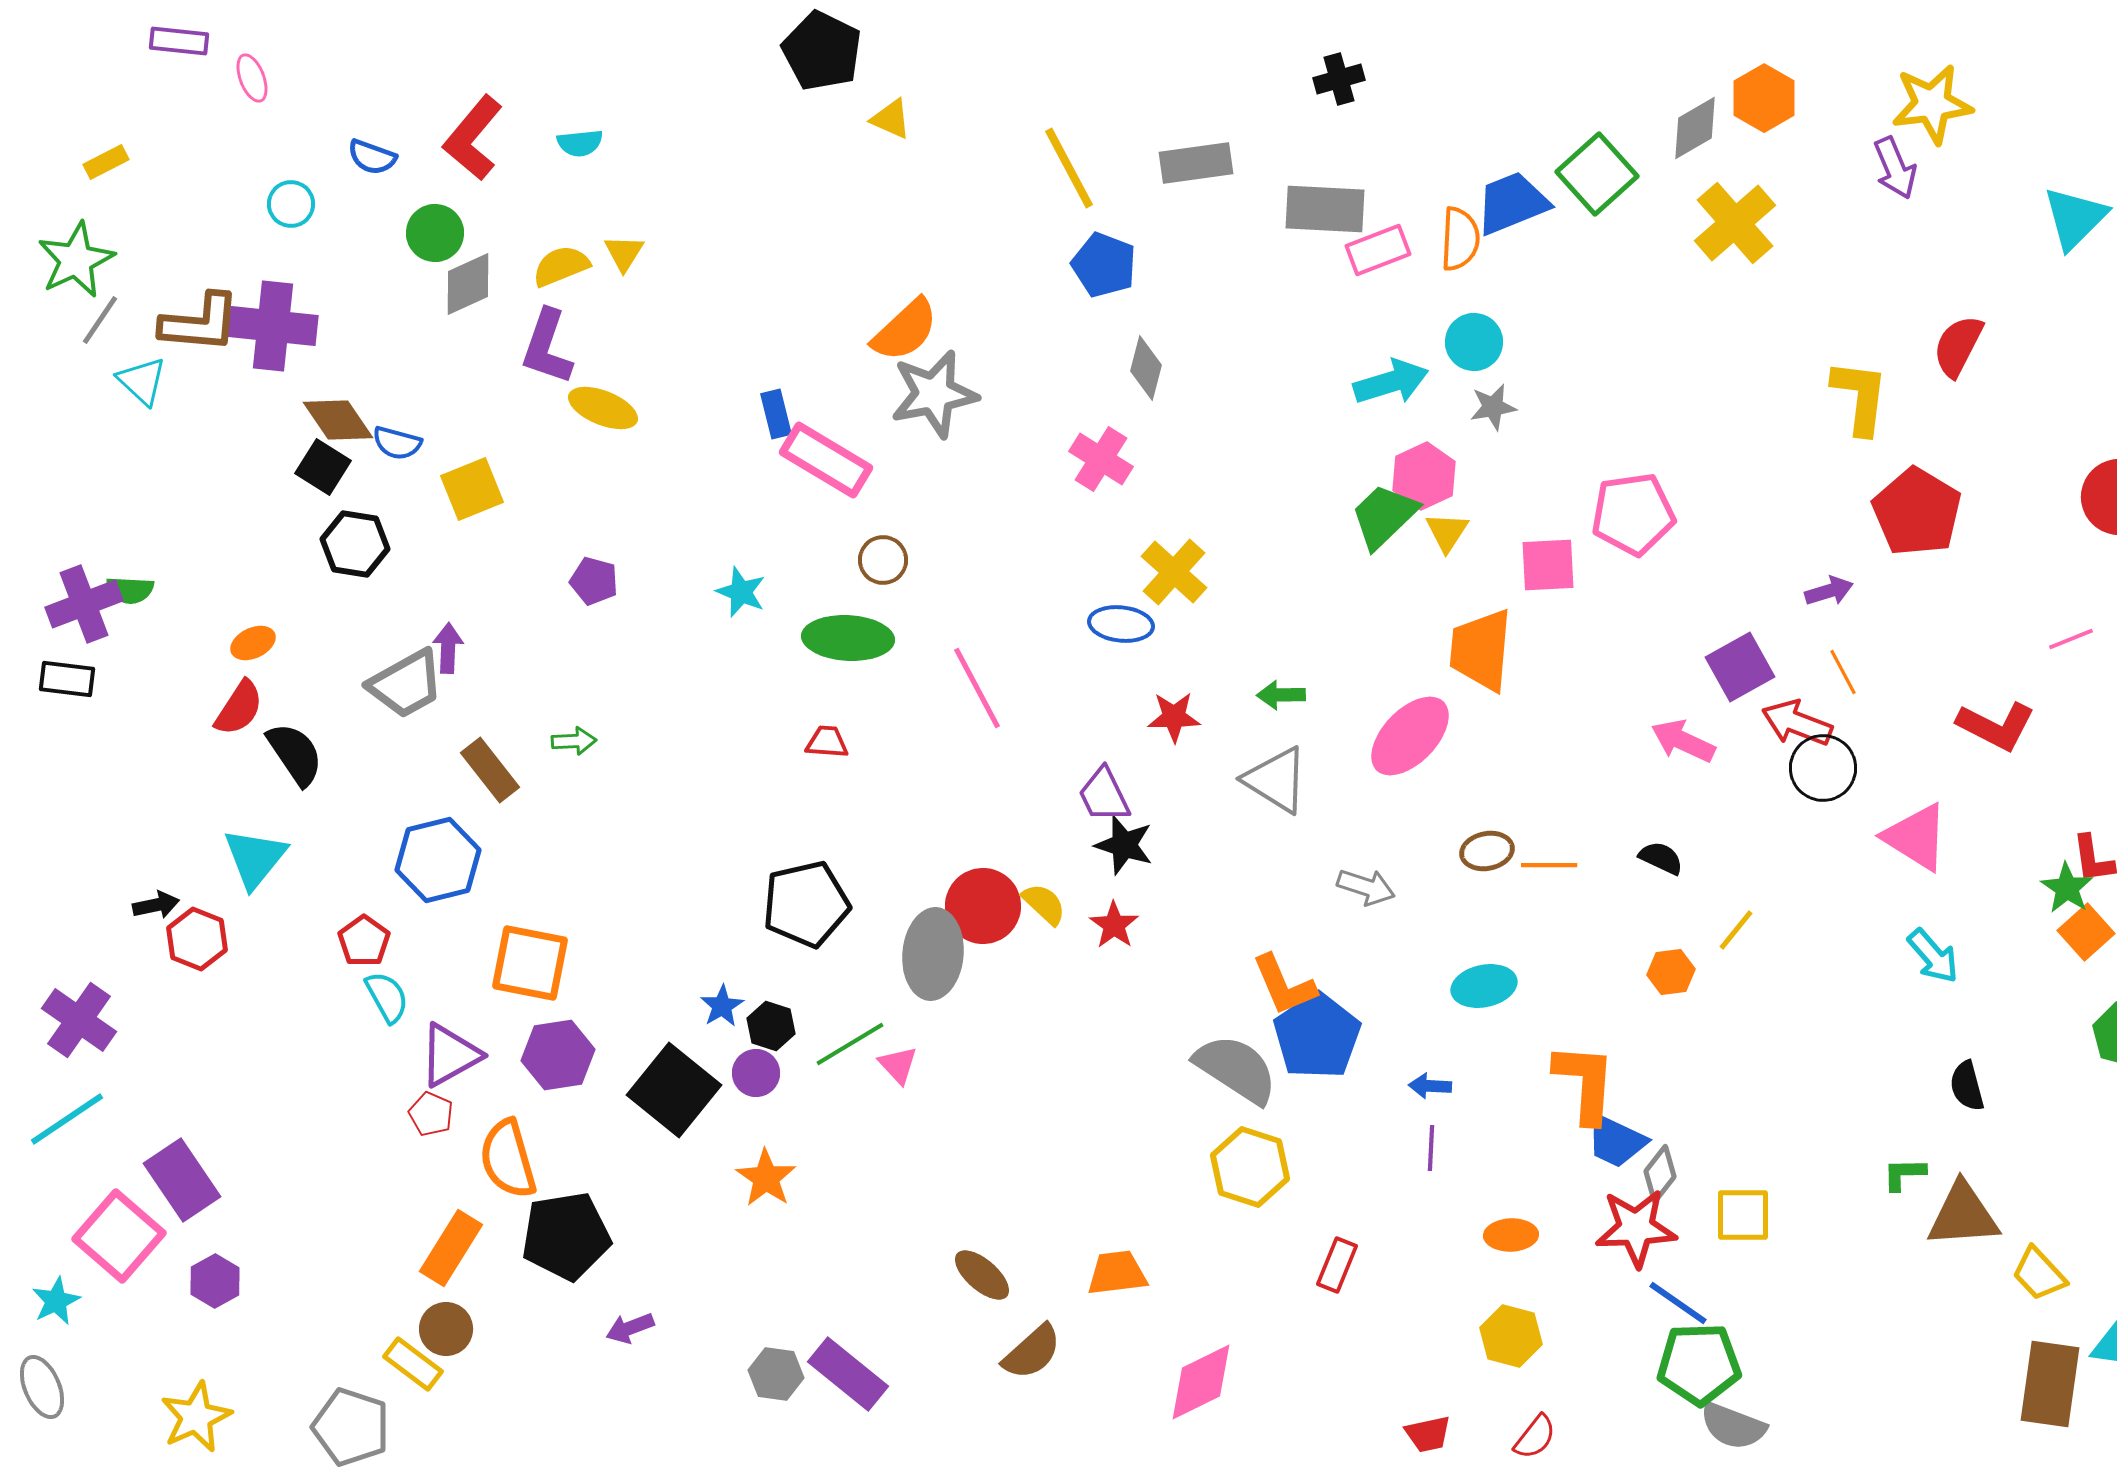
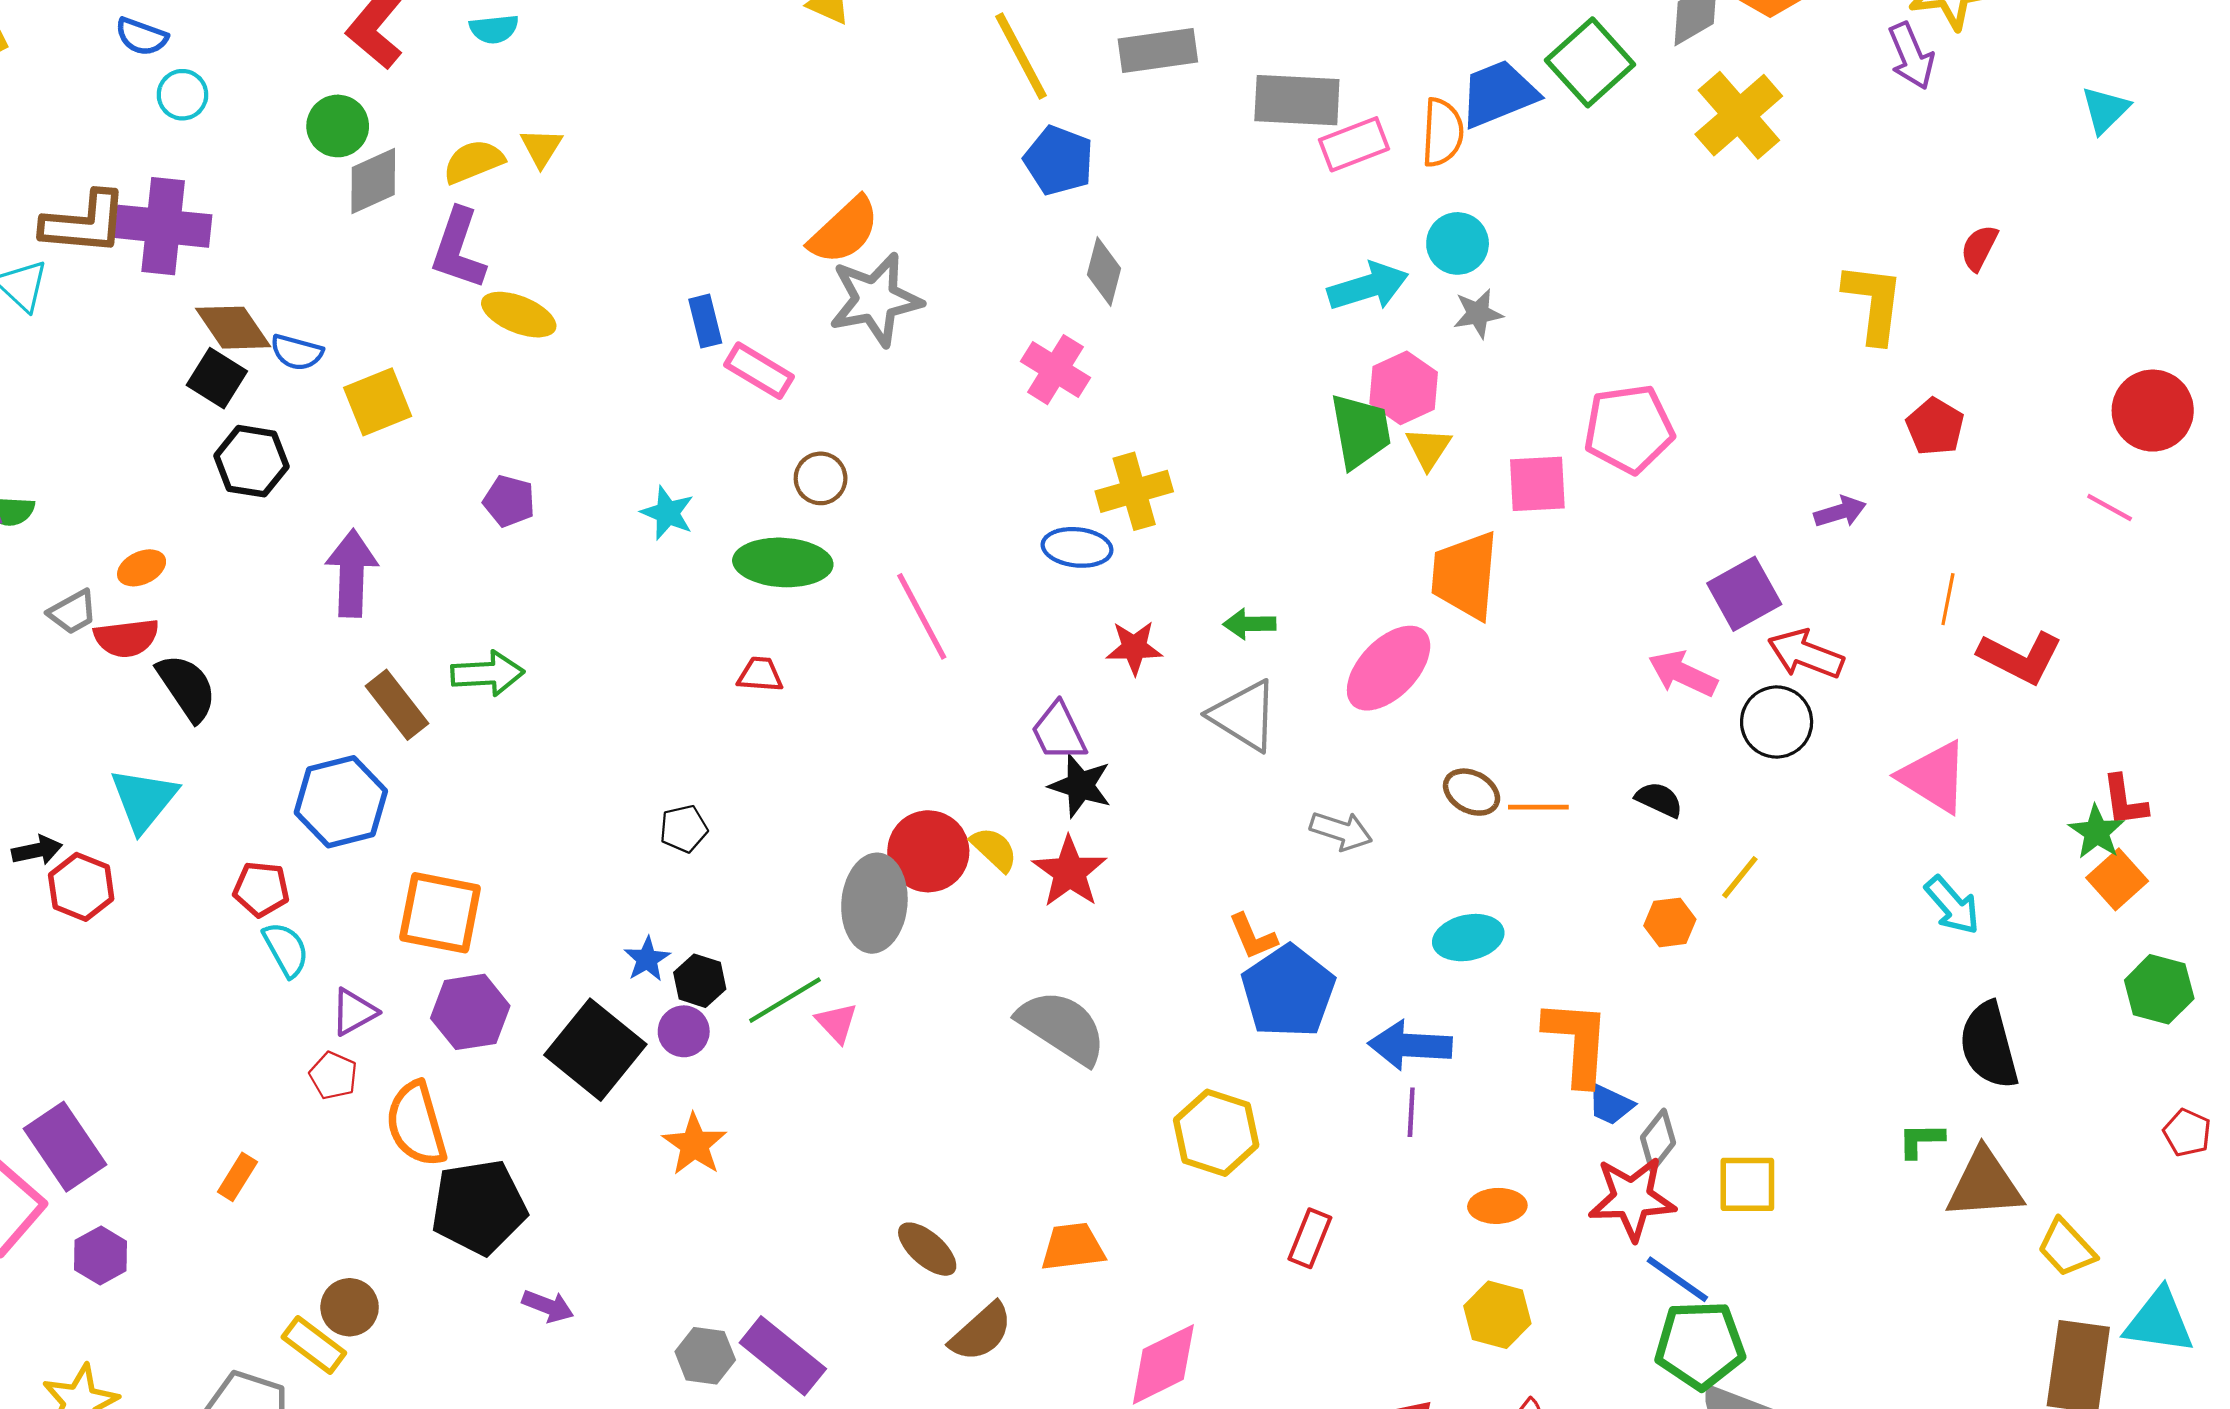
blue semicircle: (372, 157) -> (142, 37), moved
cyan triangle: (2075, 218) -> (2105, 110), size x0.7
red semicircle: (1958, 346) -> (1979, 248), size x0.7
pink rectangle: (826, 460) -> (759, 371), size x0.7
red pentagon: (1917, 512) -> (1935, 427), size x0.6
green trapezoid: (1384, 516) -> (1361, 431), turned 124
yellow cross: (1174, 572) -> (1134, 491), turned 32
pink line: (2071, 639) -> (2110, 508), moved, turned 51
purple arrow: (448, 648) -> (352, 573), size x1.6
orange line: (1843, 672) -> (1948, 599), moved, turned 39
gray trapezoid: (406, 684) -> (73, 612), moved, size x0.6
red semicircle: (239, 708) -> (126, 638), turned 50
green arrow: (574, 741) -> (487, 674), size x1.5
black circle: (1823, 768) -> (1777, 722), moved
brown ellipse: (1487, 851) -> (1472, 792), turned 39
black pentagon: (806, 904) -> (684, 829), moved, size x0.5
red star: (1114, 925) -> (1070, 872), size x1.4
red pentagon: (364, 941) -> (261, 889), turned -30
orange L-shape: (1284, 985) -> (1253, 936), size x0.7
purple triangle: (450, 1055) -> (354, 1012), size x0.7
gray semicircle: (1236, 1069) -> (1062, 1027), moved
blue arrow: (1430, 1086) -> (1410, 1045), size x1.8
black semicircle: (1967, 1086) -> (1989, 1045), size x1.6
blue trapezoid: (1616, 1141) -> (1611, 1105), size x0.7
orange rectangle: (451, 1248) -> (237, 1177), moved, size x0.6
purple arrow: (630, 1328) -> (548, 1306), turned -138

